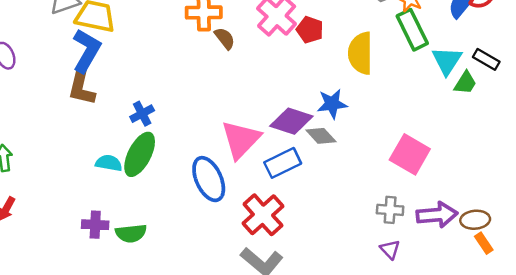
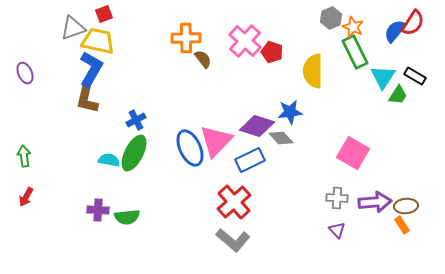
blue ellipse: (209, 179) -> (190, 148), moved
orange rectangle: (484, 243) -> (402, 225), moved

